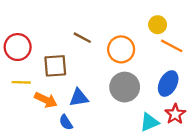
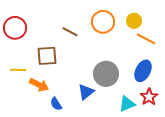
red circle: (18, 47) -> (15, 28), moved
orange circle: (121, 49) -> (103, 22), moved
blue triangle: (79, 98) -> (86, 92), moved, turned -30

